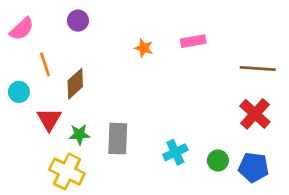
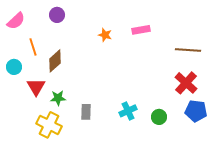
gray rectangle: (118, 139) -> (86, 112), moved, size x0.7
blue pentagon: (254, 167) -> (196, 111), moved

